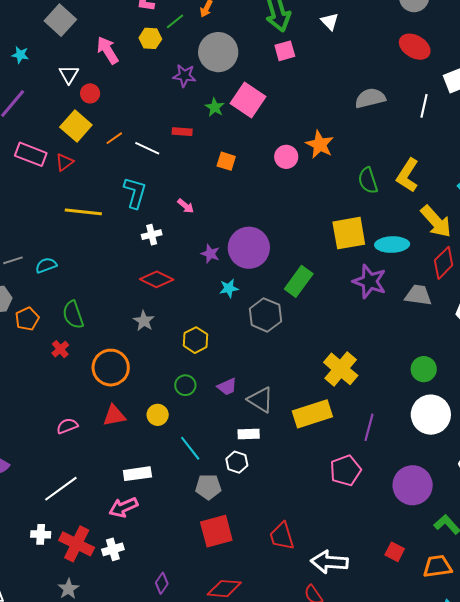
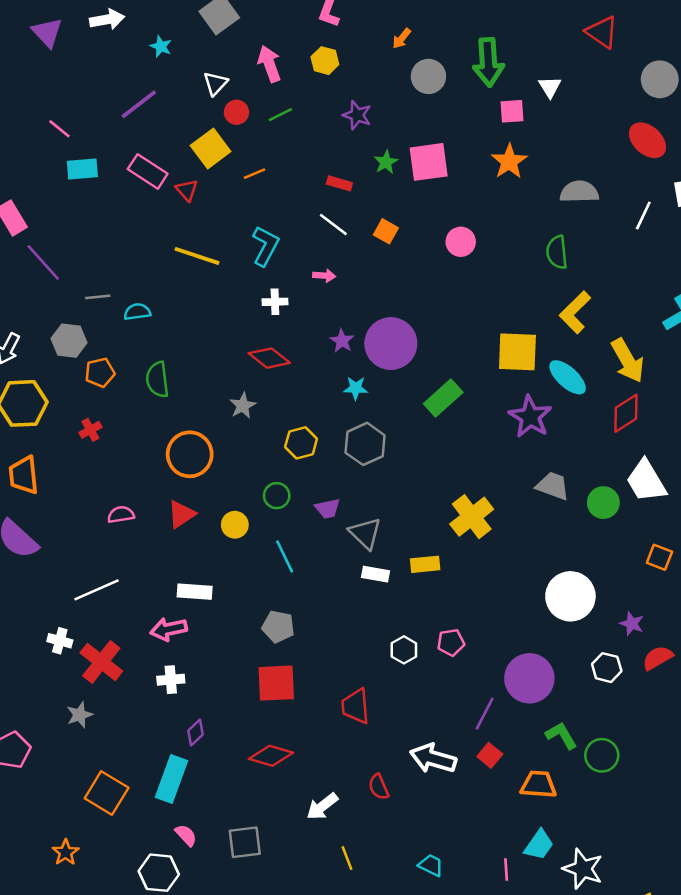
green line: (175, 21) -> (280, 115), moved
pink square: (285, 51) -> (512, 111), moved
gray circle: (218, 52) -> (428, 76), moved, size x0.7
pink square: (248, 100) -> (429, 162), turned 36
orange star: (320, 145) -> (509, 161), moved
white line: (147, 148) -> (333, 225), moved
red triangle: (64, 162) -> (187, 190), turned -48
yellow L-shape: (408, 175) -> (575, 312), moved
green semicircle: (368, 180) -> (557, 252), moved
pink arrow: (186, 206) -> (324, 276), turned -48
cyan ellipse: (392, 245) -> (568, 377), turned 32
gray trapezoid: (418, 295) -> (553, 486), moved
gray hexagon: (265, 315) -> (365, 444), moved
red cross: (60, 349) -> (90, 430), moved
green circle: (424, 369) -> (603, 503), moved
yellow rectangle: (312, 414) -> (425, 564), size x0.6
red triangle: (114, 416) -> (181, 514), turned -35
purple line: (369, 427) -> (485, 714), moved
white rectangle: (249, 434) -> (375, 574), moved
cyan line: (190, 448) -> (285, 556), moved
white hexagon: (237, 462) -> (404, 650), moved
pink pentagon: (345, 470) -> (451, 642), size x0.7
white cross: (113, 549) -> (171, 680), moved
white arrow: (329, 562) -> (433, 758), moved

